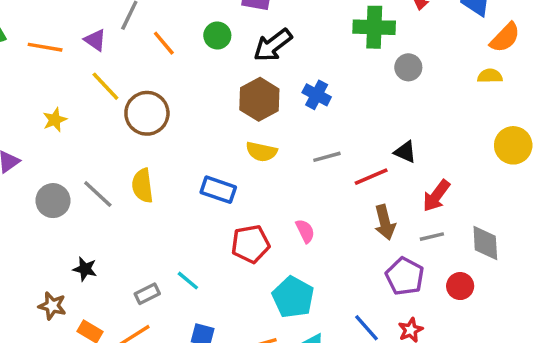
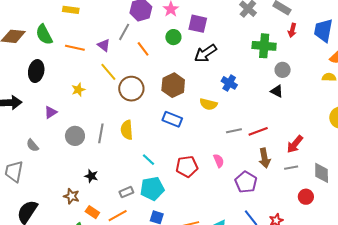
green circle: (217, 36) -> (173, 37), moved
brown hexagon: (259, 99) -> (173, 85), moved
yellow semicircle: (262, 152) -> (208, 104), moved
black triangle: (405, 152) -> (277, 91), moved
gray line: (327, 157) -> (234, 131), moved
blue rectangle: (218, 190) -> (172, 119), moved
gray line: (98, 194) -> (101, 133), turned 54
purple pentagon: (405, 276) -> (246, 182), moved
cyan line: (188, 281) -> (148, 160), moved
cyan pentagon: (293, 297) -> (152, 189), moved, turned 30

